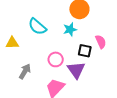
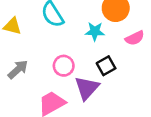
pink semicircle: (101, 42) -> (135, 38), moved, turned 72
black square: (85, 51) -> (106, 66), turned 32

